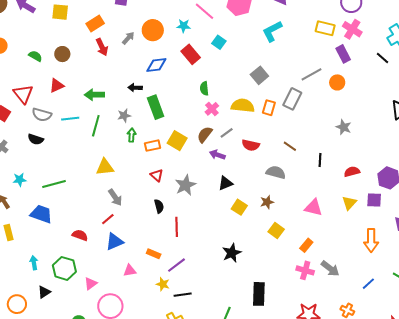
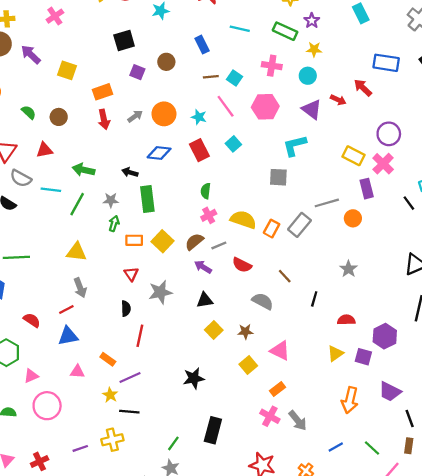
gray square: (259, 75) -> (278, 177), moved, turned 30
pink triangle: (314, 208) -> (280, 351), moved

